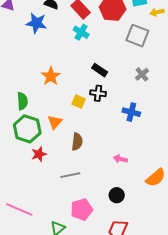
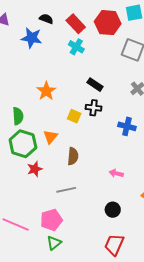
pink pentagon: (82, 210) -> (51, 220), moved

